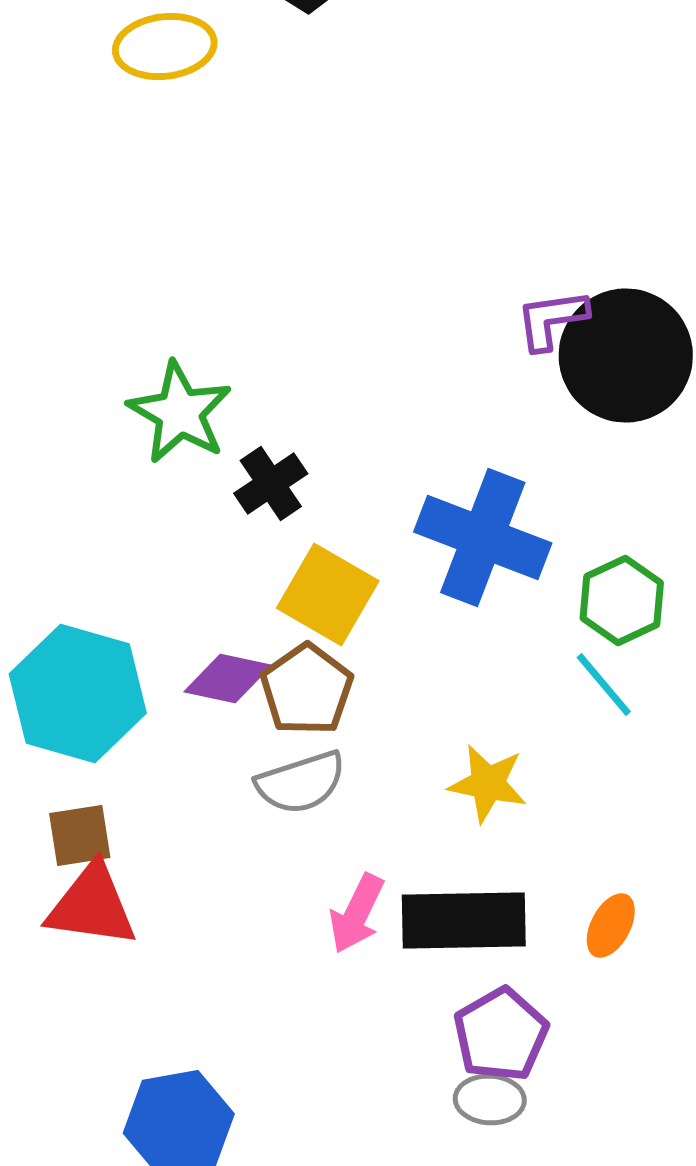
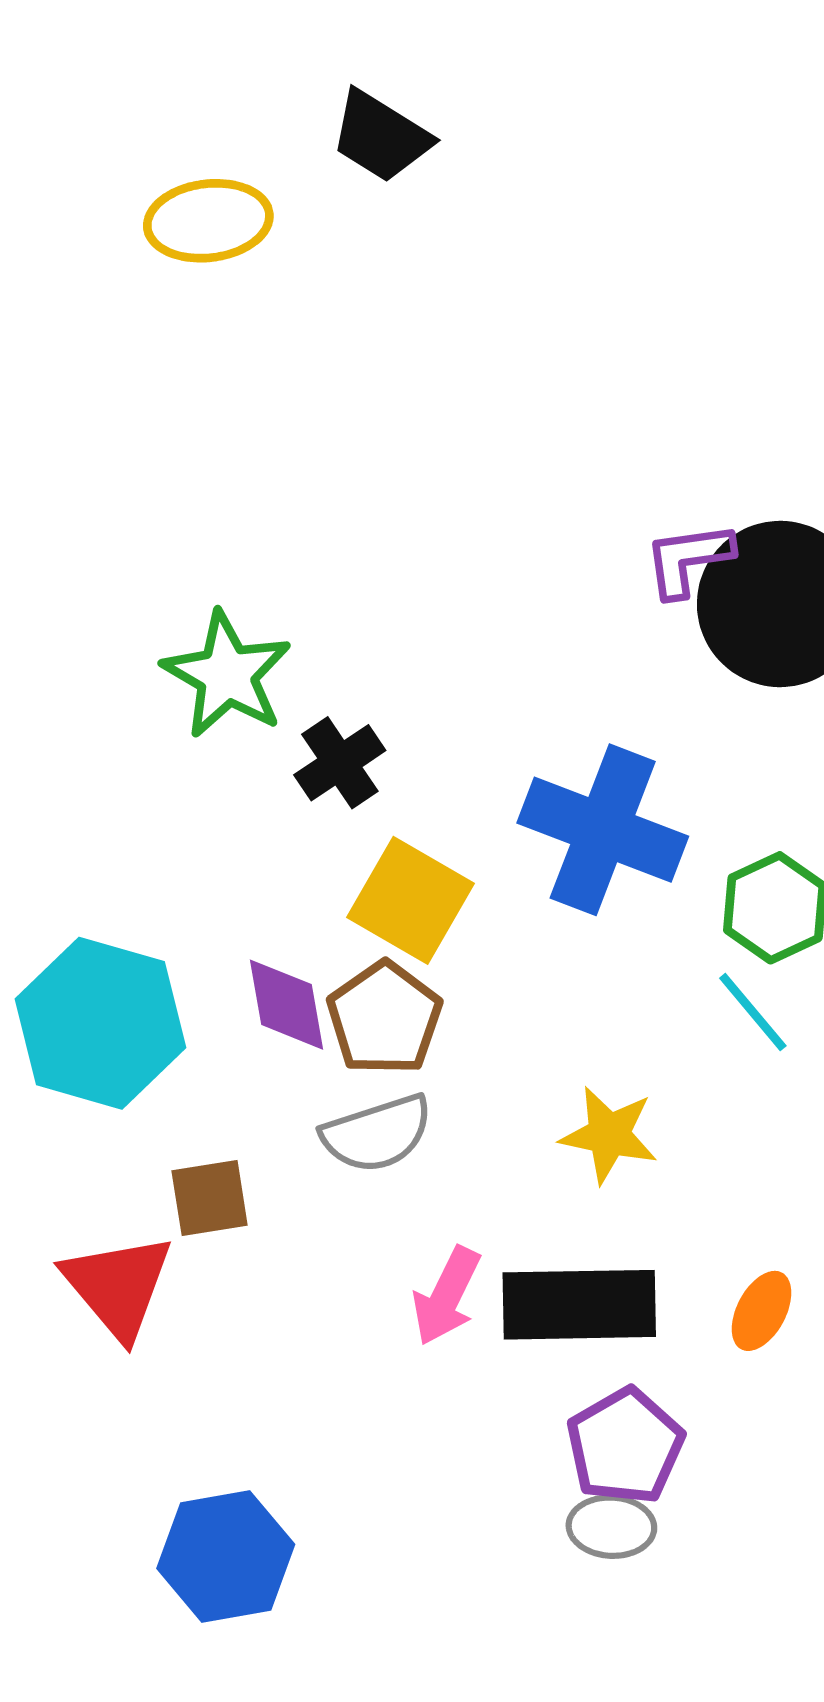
purple diamond: (228, 678) -> (286, 1005), turned 68
brown square: (80, 836) -> (210, 1198), moved
red triangle: (92, 906) -> (118, 1286), turned 42

